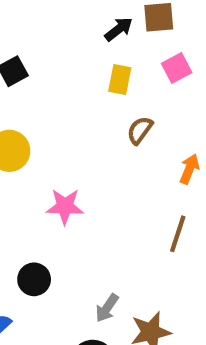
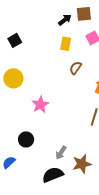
pink star: (65, 206) -> (40, 105), turned -30

